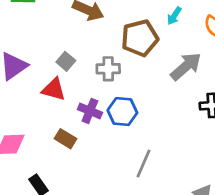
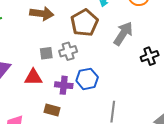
gray square: (66, 61) -> (46, 53), moved, turned -32

